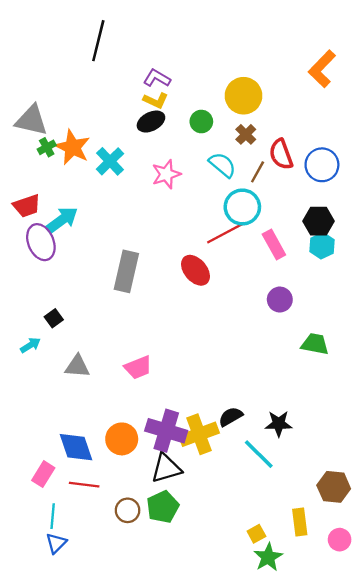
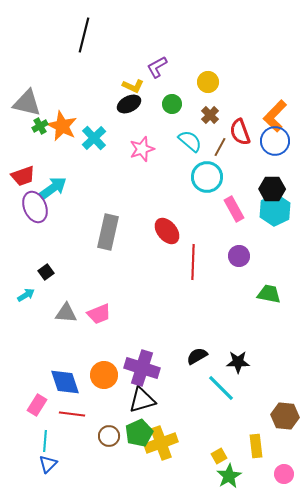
orange L-shape: (322, 69) -> (275, 116), moved
purple L-shape: (157, 78) -> (157, 67), moved, turned -60
yellow circle: (244, 96) -> (208, 82), size x0.7
red line: (226, 233) -> (193, 262), moved, turned -60
cyan hexagon: (322, 246) -> (275, 210), size x1.4
pink trapezoid: (138, 367) -> (99, 314), moved
yellow cross: (199, 434) -> (161, 443), moved
pink circle: (340, 540) -> (284, 474), moved

